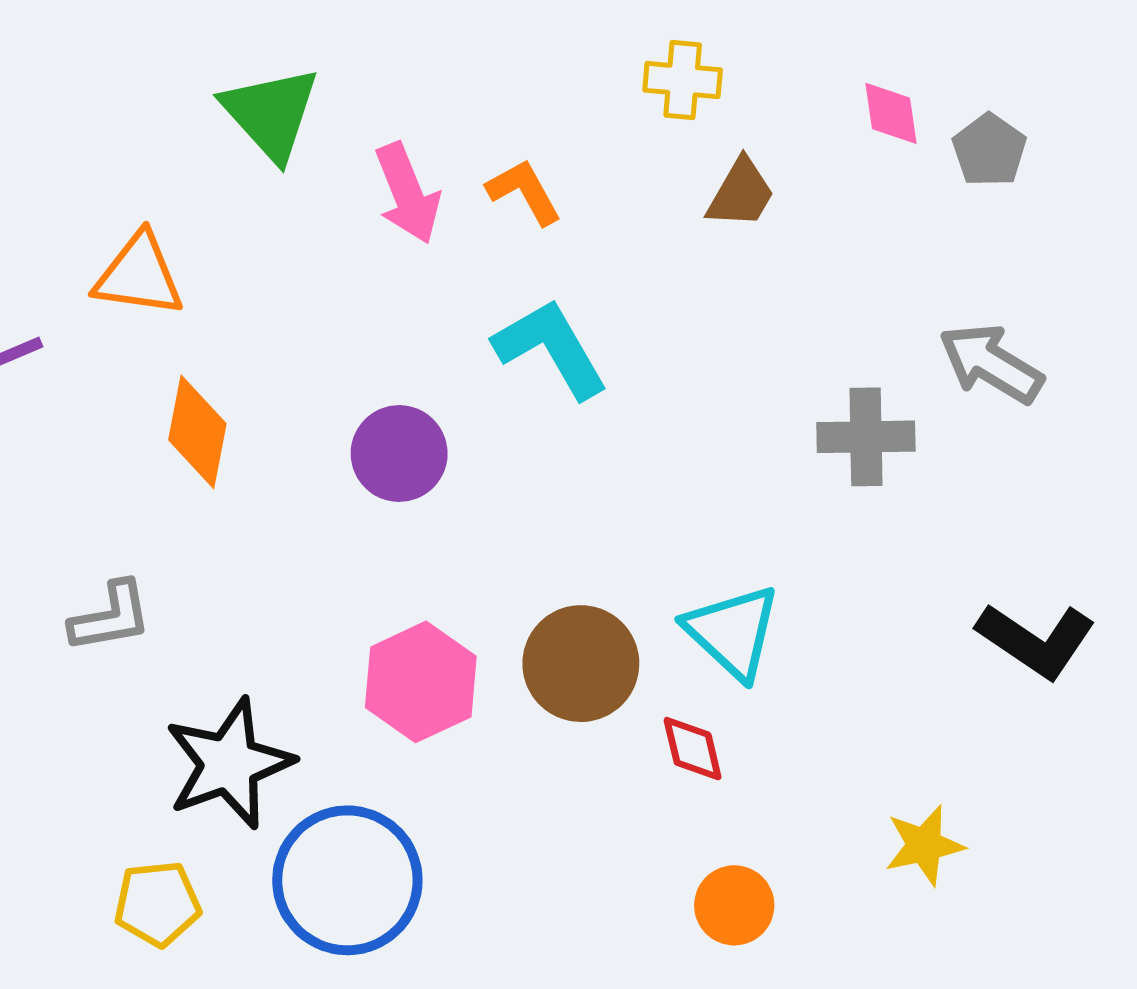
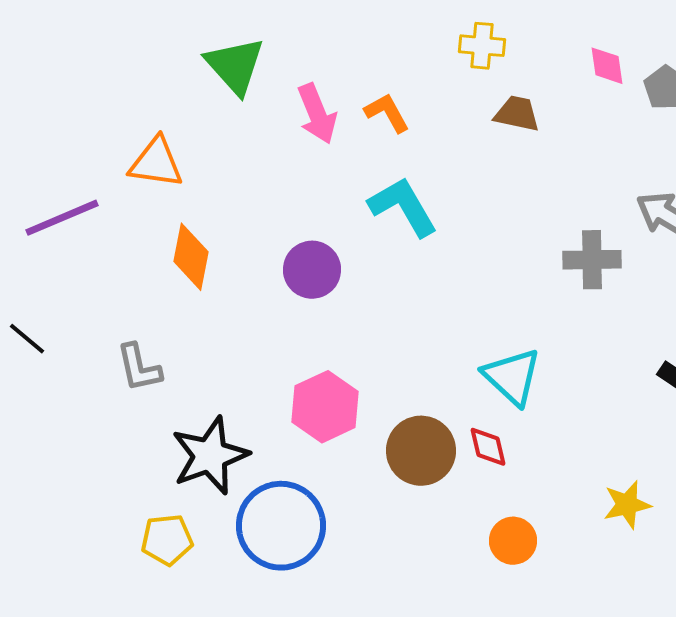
brown trapezoid: (741, 193) -> (517, 114), turned -108
gray L-shape: (111, 617) -> (139, 368), turned 88
brown circle: (581, 664) -> (421, 451), moved

